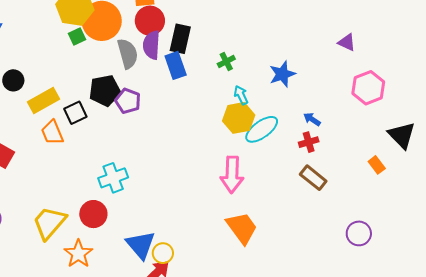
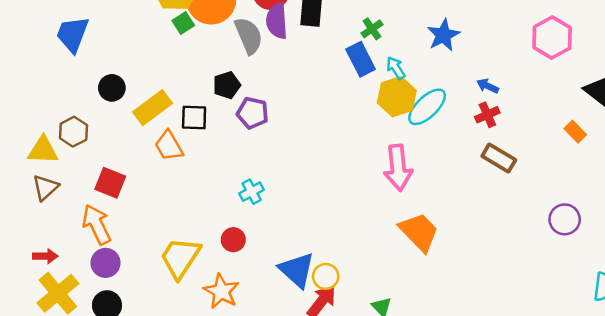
blue rectangle: (176, 65) -> (361, 59), moved
black pentagon: (105, 91) -> (227, 85), size x0.7
purple pentagon: (128, 101) -> (253, 113), moved
black square: (75, 113) -> (194, 117), turned 35
cyan cross: (113, 178) -> (252, 192), size x0.7
red circle: (93, 214) -> (233, 240), size x0.7

